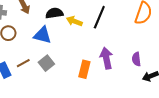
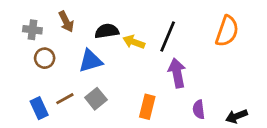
blue triangle: (42, 35) -> (91, 61), turned -30
purple arrow: (106, 58) -> (177, 73), moved
purple semicircle: (136, 59) -> (199, 109), moved

